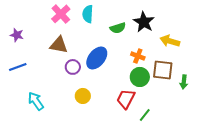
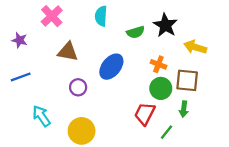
pink cross: (61, 14) -> (52, 16), moved
purple circle: (73, 67) -> (78, 87), moved
green arrow: (184, 82) -> (184, 109), moved
yellow circle: (83, 96) -> (82, 131), moved, size x1.5

